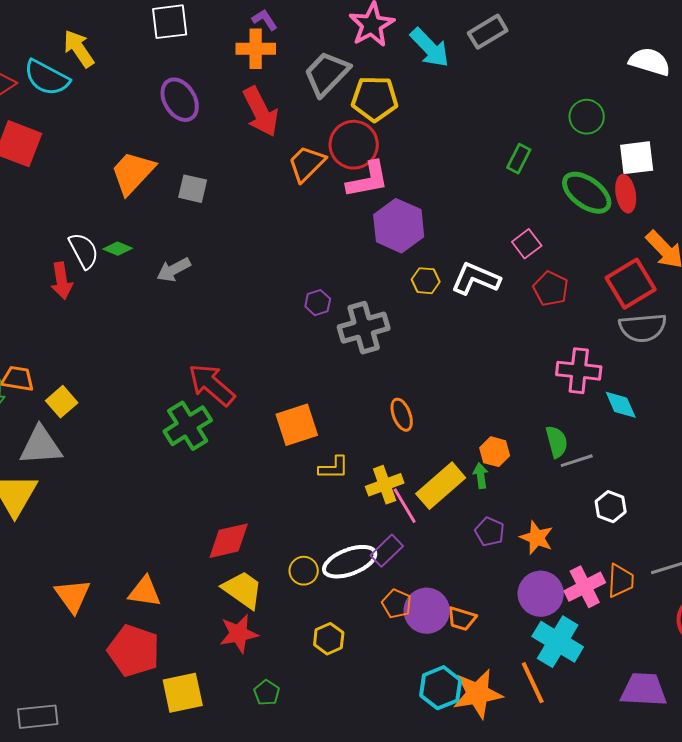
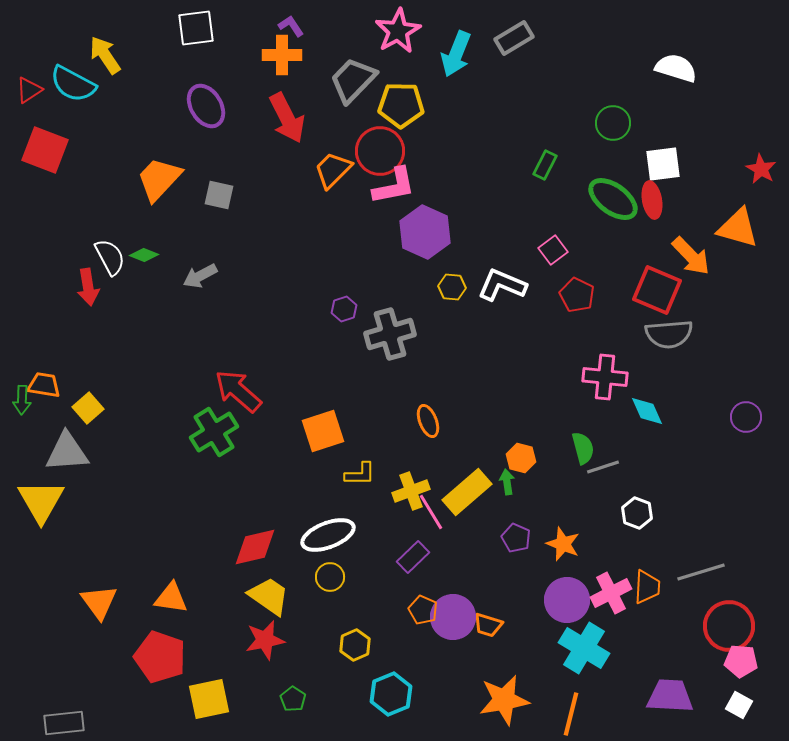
cyan arrow: (430, 48) -> (456, 54), turned 66
red square: (631, 284) -> (657, 290), turned -36
white ellipse: (350, 562) -> (328, 535), moved
orange line: (533, 683) -> (571, 714), moved, turned 39
cyan hexagon: (441, 688) -> (391, 694), moved

